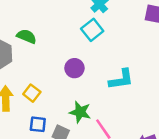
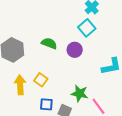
green semicircle: (27, 36) -> (49, 43), moved
purple circle: (74, 68) -> (75, 50), moved

